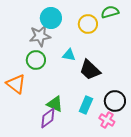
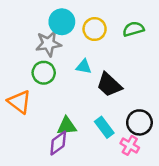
green semicircle: (110, 12) -> (133, 29), moved
yellow circle: (88, 24) -> (95, 29), moved
green triangle: (55, 104) -> (67, 126), turned -30
cyan rectangle: (86, 105) -> (104, 127), turned -60

